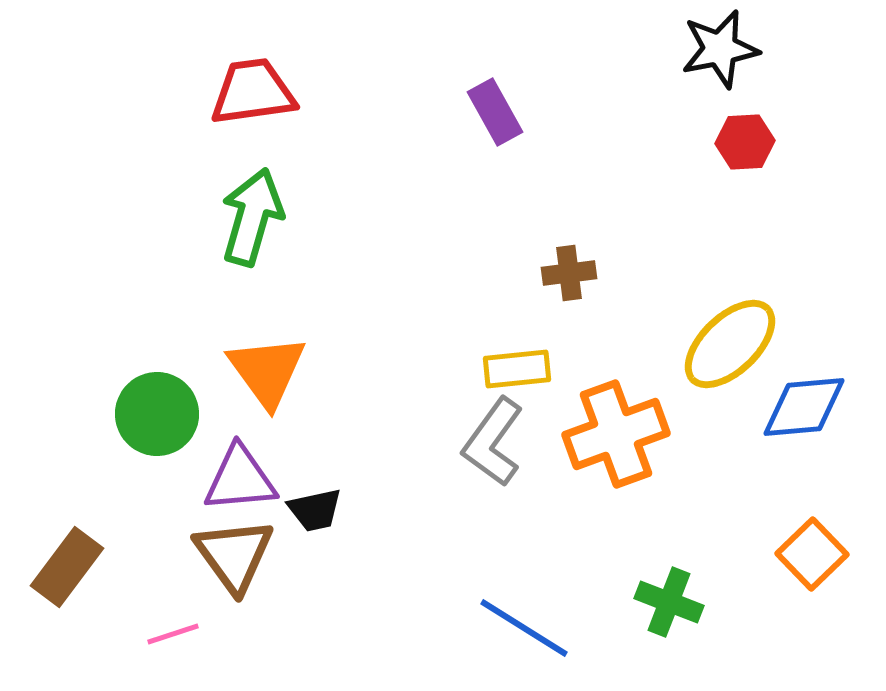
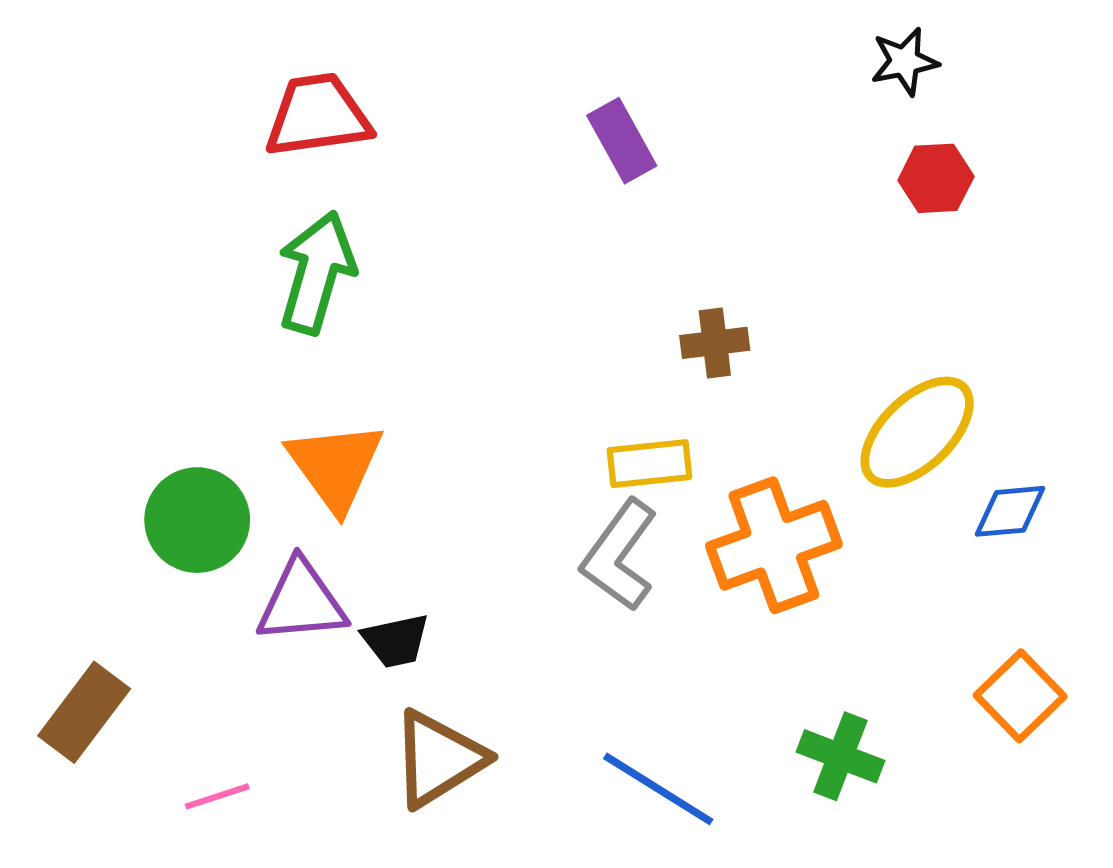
black star: (720, 49) -> (905, 61), size x0.7
blue diamond: (804, 407) -> (1010, 511), size x0.7
brown triangle: (234, 555) -> (438, 759), moved, turned 34

